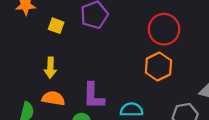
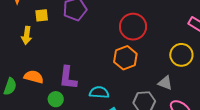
yellow square: (56, 26) -> (42, 15), turned -32
yellow arrow: (50, 68) -> (27, 35), moved

